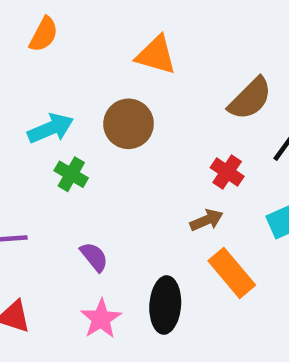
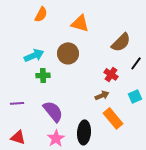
orange semicircle: (44, 34) -> (41, 14), moved
green cross: (71, 174) -> (43, 75), turned -32
purple semicircle: (94, 257) -> (53, 111), size x1.6

